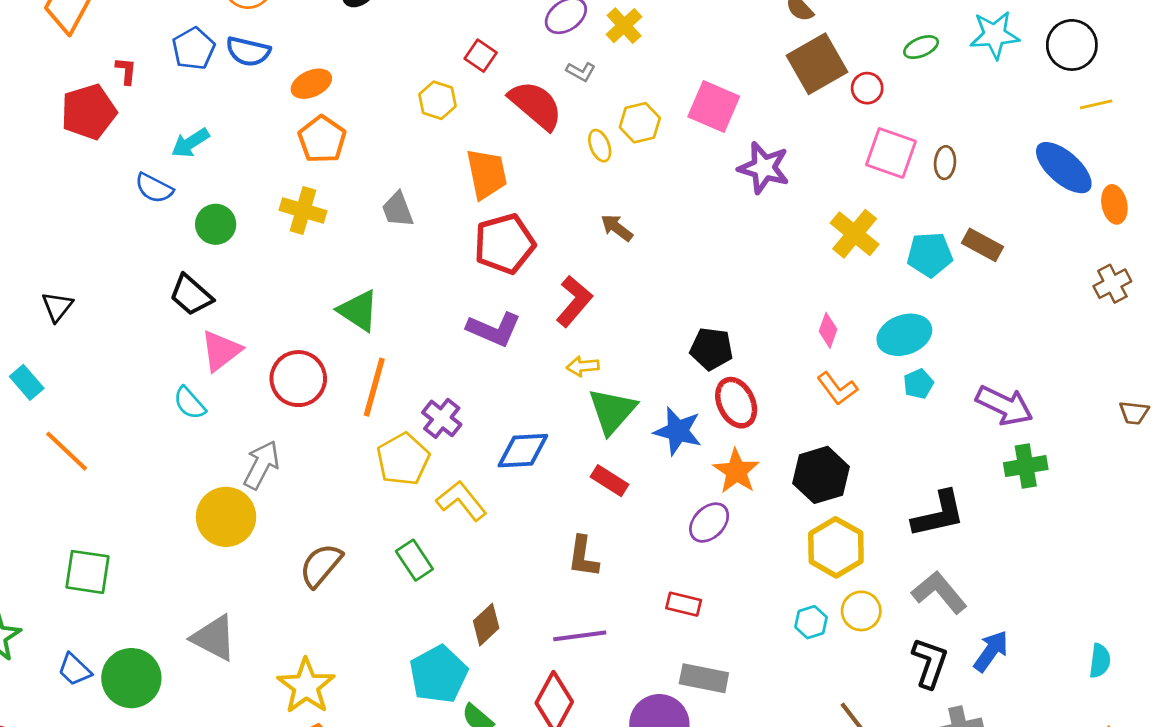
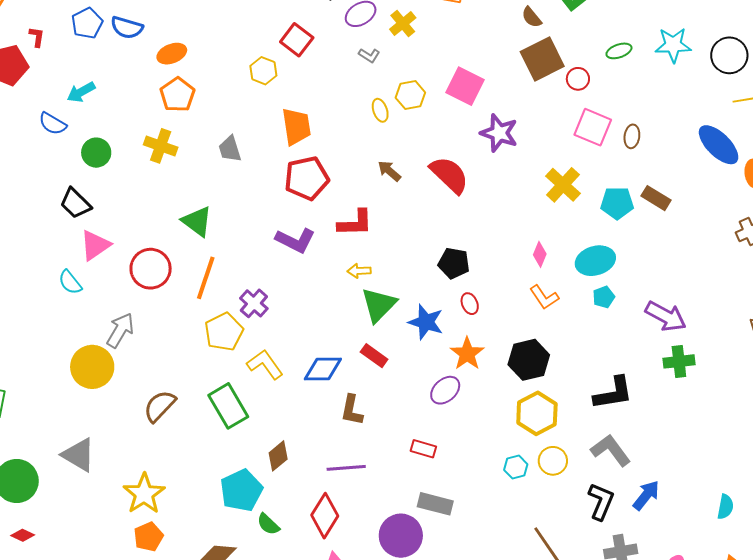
red square: (481, 56) -> (297, 40), size x1.4
red semicircle: (536, 105) -> (449, 175), moved
red L-shape: (574, 301) -> (355, 223), turned 45
red ellipse: (736, 403) -> (470, 304), size x0.6
blue diamond: (523, 451) -> (323, 369), moved
green rectangle: (414, 560) -> (228, 406), size x1.5

